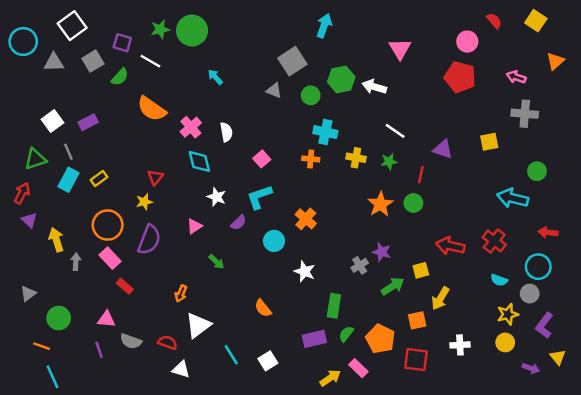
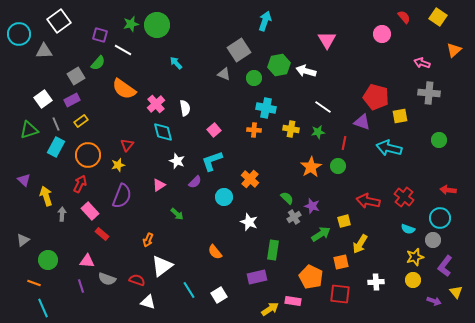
gray square: (93, 61) -> (76, 76), moved
red pentagon: (460, 77) -> (376, 97), moved
yellow rectangle: (99, 179) -> (81, 121), moved
red arrow: (22, 193) -> (80, 184), moved
cyan arrow: (513, 198) -> (389, 148), moved
orange circle: (108, 225) -> (88, 155), moved
green semicircle: (346, 334) -> (287, 198), moved, turned 96
pink rectangle: (358, 368) -> (293, 301), turned -35

